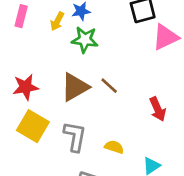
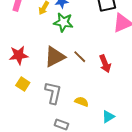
red arrow: (158, 109) -> (105, 64), moved
yellow square: (33, 126) -> (23, 84), size x0.6

